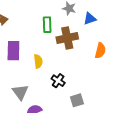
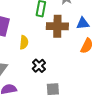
blue triangle: (90, 19) -> (83, 23), moved

